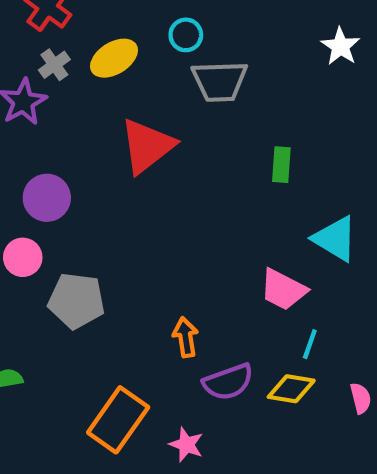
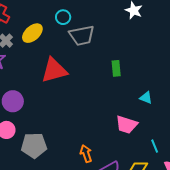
red triangle: (147, 146) -> (54, 70), turned 32
cyan triangle: (335, 239) -> (146, 98), size x0.6
cyan line: (310, 344) -> (155, 146), moved, turned -32

